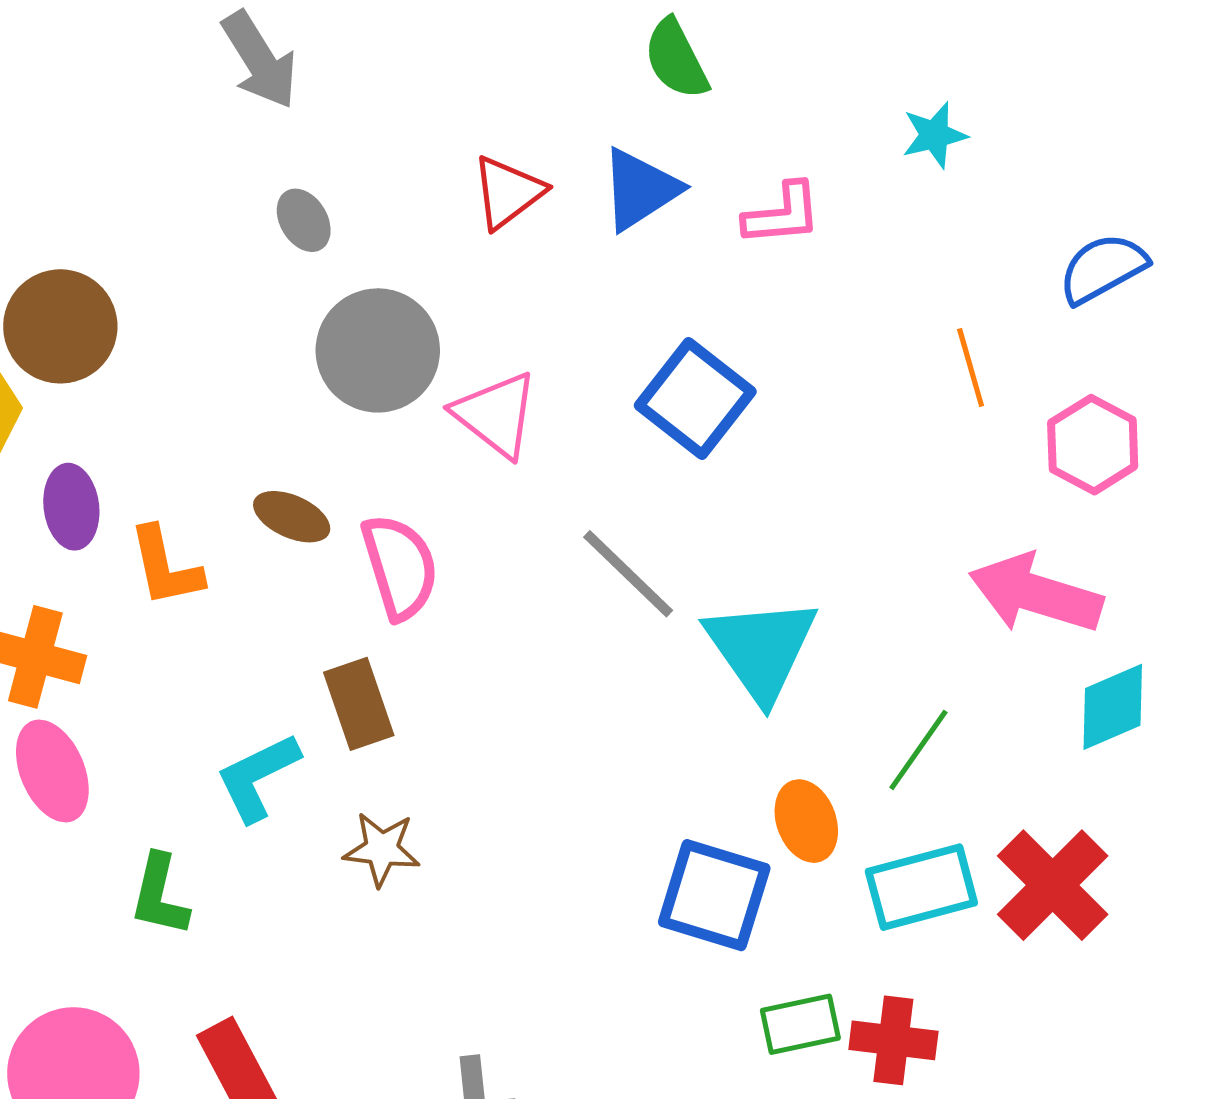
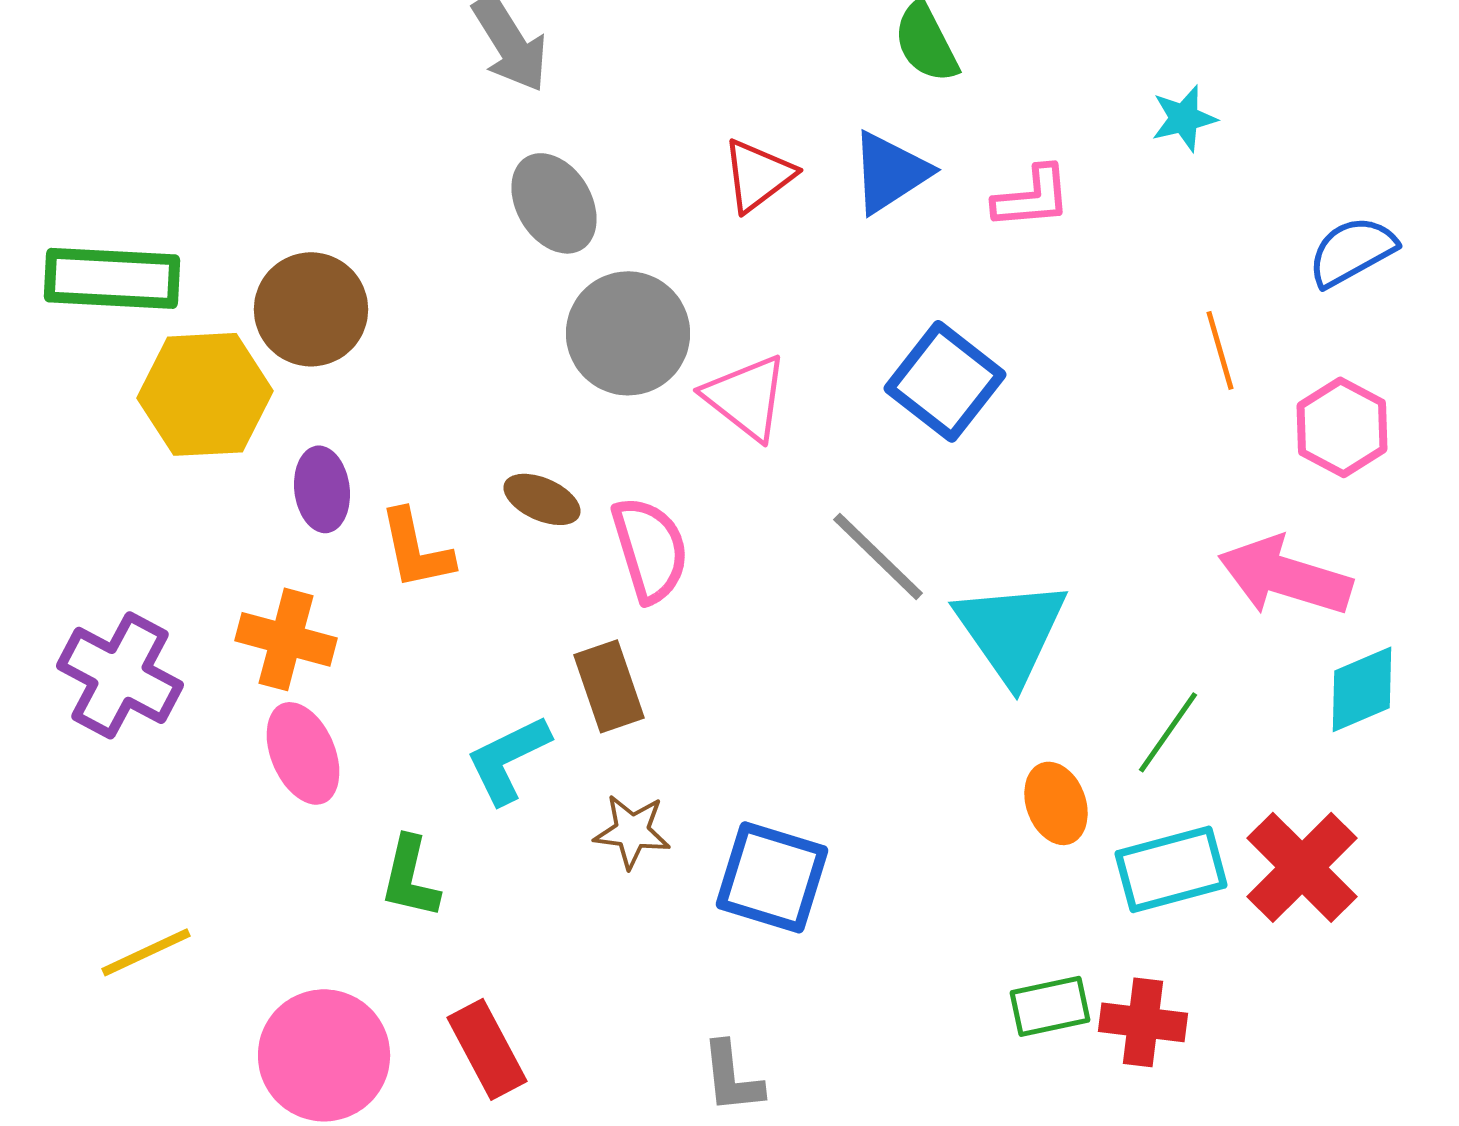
gray ellipse: (304, 220) -> (554, 203), size x1.6
blue square: (714, 895) -> (772, 877), moved

